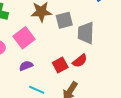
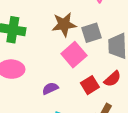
pink square: (24, 38) -> (74, 55), moved

